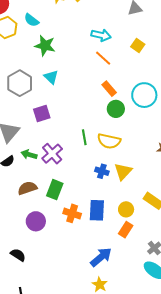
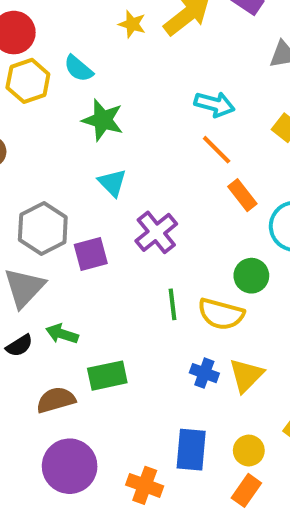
gray hexagon: (20, 83) -> (43, 228), moved
orange rectangle: (109, 89) -> (242, 195), moved
green circle: (116, 109) -> (251, 276), moved
purple cross: (52, 154) -> (156, 232), moved
green rectangle: (55, 190) -> (107, 376), moved, turned 54
orange cross: (72, 213) -> (145, 485), moved
purple circle: (36, 221) -> (70, 466), size x1.4

